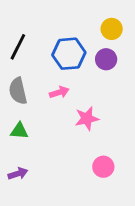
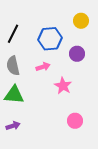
purple circle: (106, 59) -> (77, 54), moved
pink star: (87, 119) -> (63, 86), turned -30
green triangle: (19, 131) -> (14, 95), size x1.5

